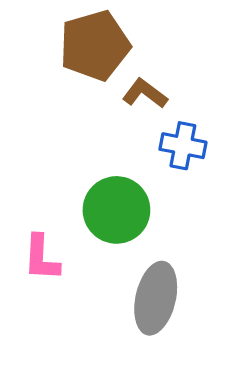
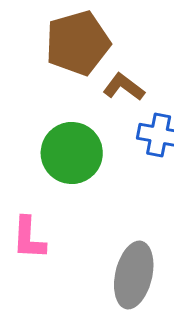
green circle: (116, 210) -> (72, 153), moved

